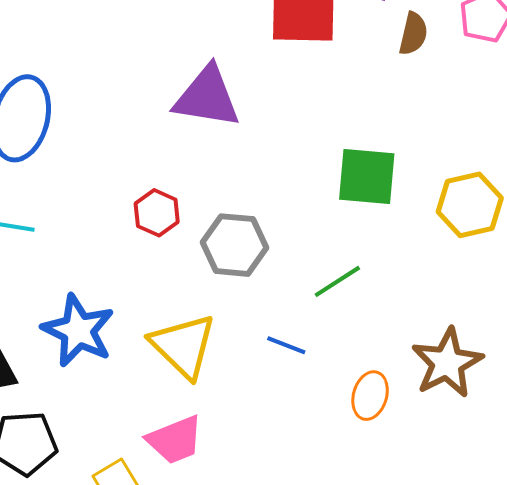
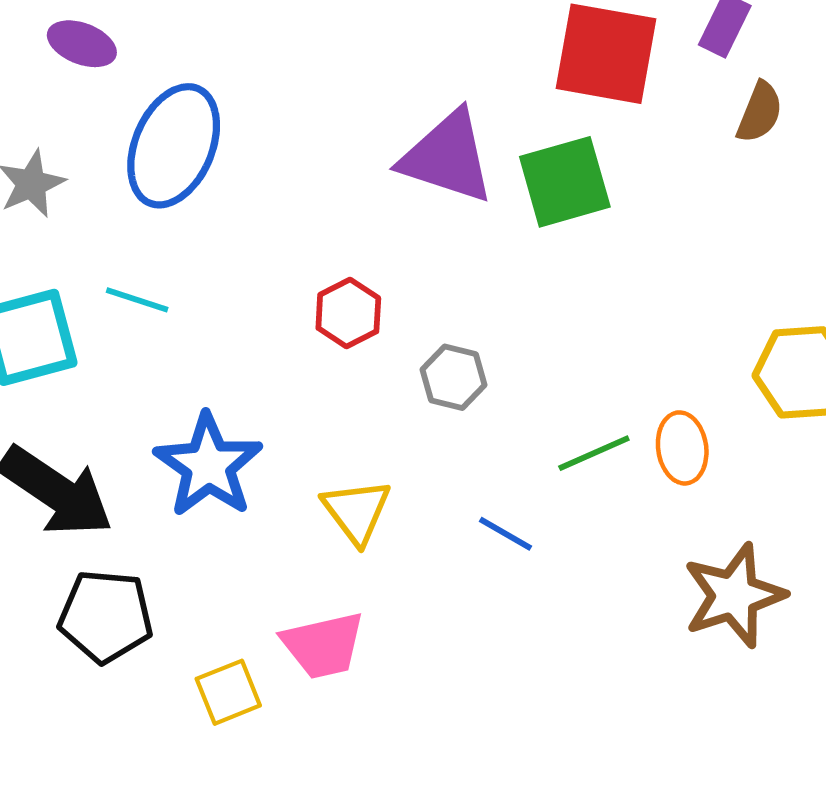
green square: (367, 177) -> (565, 182), moved, turned -30
gray hexagon: (235, 245) -> (454, 377), size x0.7
yellow triangle: (183, 346) -> (357, 511), size x0.7
orange ellipse: (370, 396) -> (682, 448), moved, turned -33

